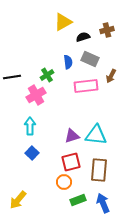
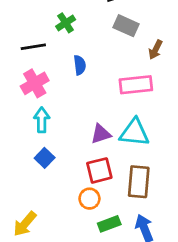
blue semicircle: (68, 62) -> (80, 65), moved
green cross: (47, 75) -> (66, 23), moved
black line: (12, 77) -> (33, 47), moved
pink rectangle: (86, 86) -> (136, 85), moved
pink cross: (36, 95) -> (35, 83), moved

